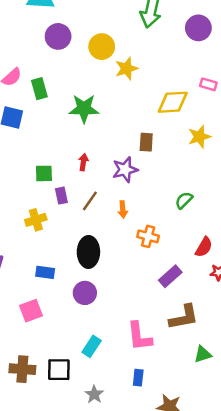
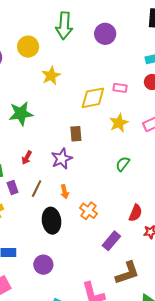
yellow circle: (102, 47) -> (28, 47), moved
pink rectangle: (208, 84) -> (120, 88), moved
red arrow: (83, 162) -> (27, 158), turned -152
green semicircle: (184, 200) -> (123, 164), moved
orange cross: (148, 236) -> (89, 211), turned 30
black ellipse: (88, 252) -> (51, 221), moved

